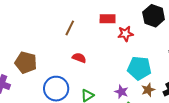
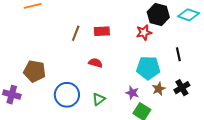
red rectangle: (108, 19) -> (102, 31), moved
red star: (125, 34) -> (144, 32), moved
red semicircle: (79, 58) -> (95, 63), moved

